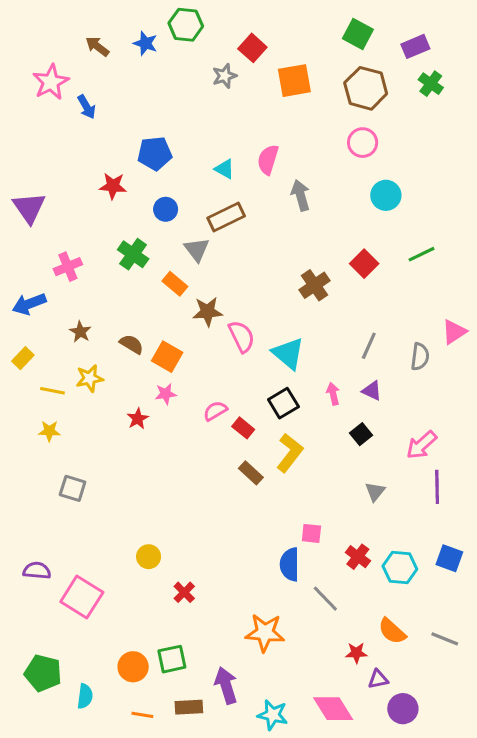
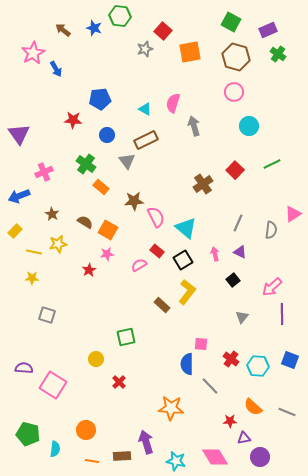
orange rectangle: (175, 284) -> (101, 187), moved
red rectangle: (243, 428) -> (157, 251), moved
green square: (172, 659) -> (126, 337), moved

